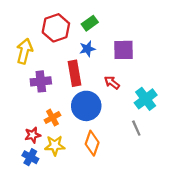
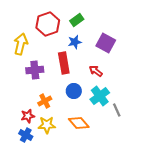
purple square: (124, 50) -> (106, 43), turned 30
cyan cross: (146, 99) -> (100, 96), moved
blue circle: (86, 106) -> (74, 91), size x0.6
orange diamond: (92, 143) -> (79, 123), turned -60

